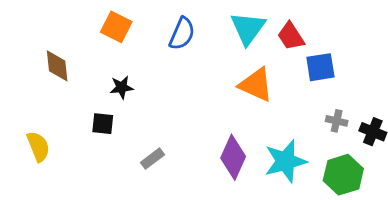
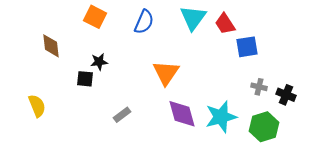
orange triangle: (256, 85) -> (166, 73), moved, turned 40
black square: (103, 124) -> (85, 79), moved
purple diamond: (233, 157) -> (182, 114), turned -40

